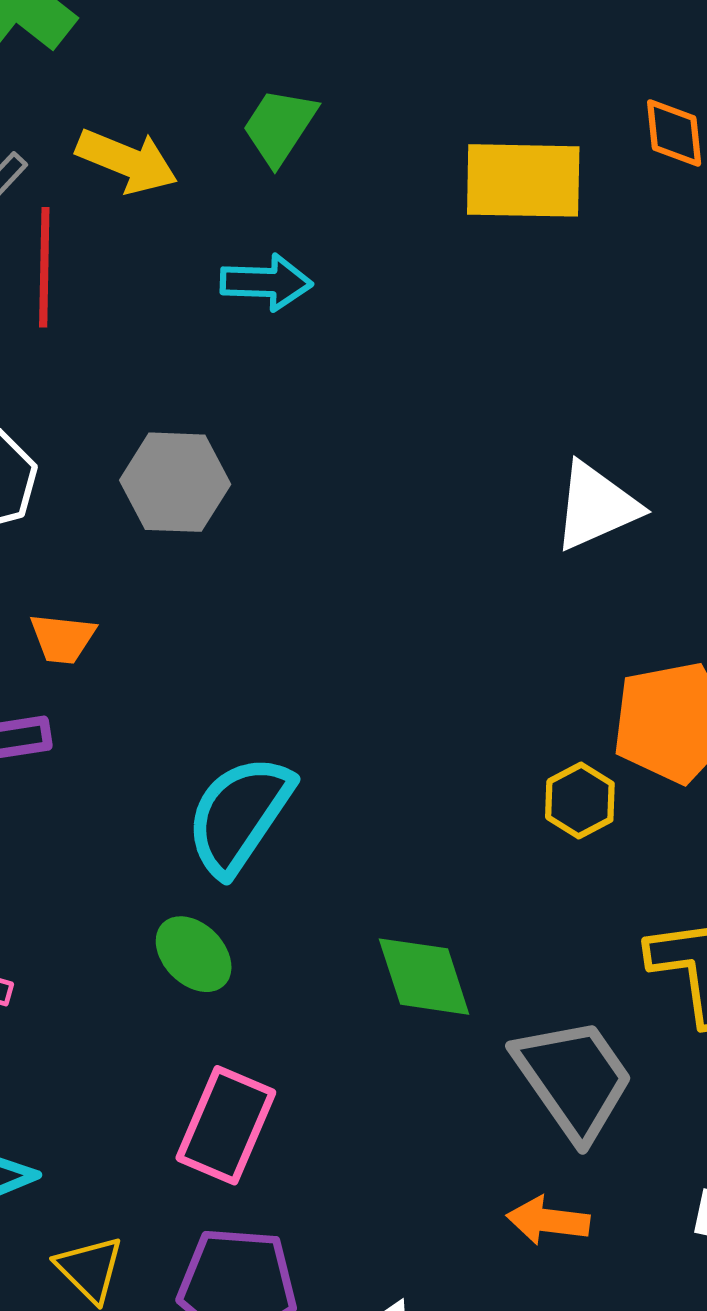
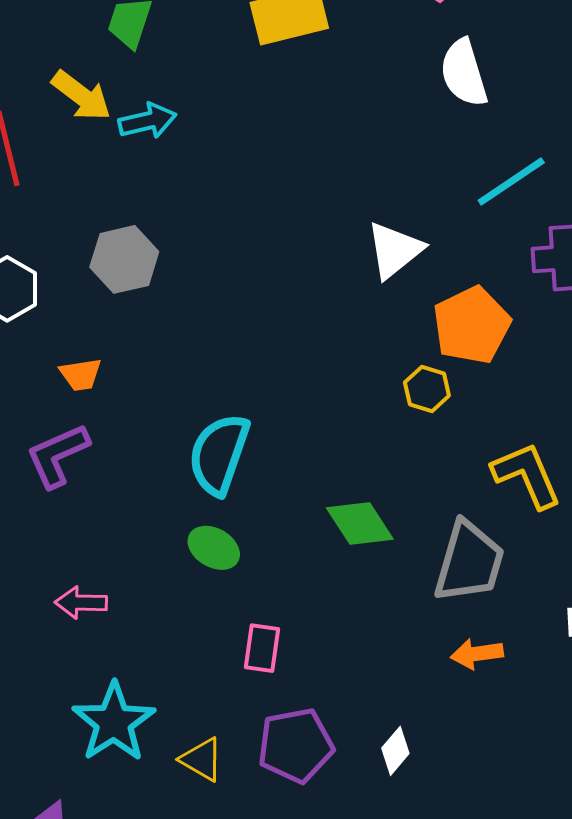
yellow arrow: (127, 161) -> (81, 96), moved, turned 30
white triangle: (596, 506) -> (395, 250), moved
gray trapezoid: (574, 1079) -> (469, 562), turned 66
pink rectangle: (226, 1125) -> (262, 648), size x0.7

